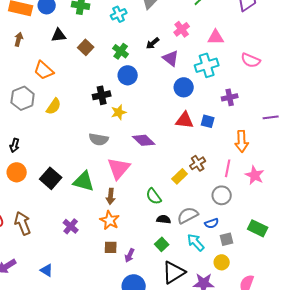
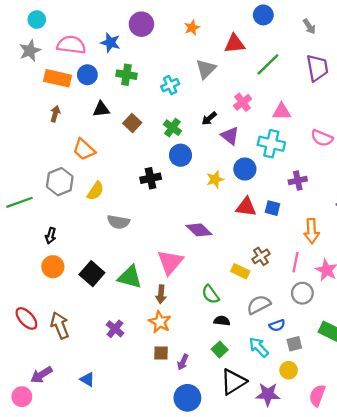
cyan cross: (207, 65) -> (271, 144), turned 30
yellow star: (119, 112) -> (215, 179), moved
gray semicircle: (99, 139) -> (118, 222), moved
yellow rectangle: (180, 176) -> (240, 271), turned 70
gray circle: (222, 195) -> (302, 293), moved
gray semicircle: (188, 215) -> (259, 305), moved

